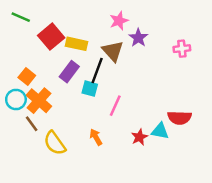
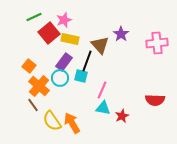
green line: (21, 17) -> (34, 17), moved, turned -49
pink star: (119, 21) -> (64, 20), moved
pink cross: (182, 49) -> (157, 43), size x1.5
cyan circle: (16, 100) -> (60, 78), moved
cyan triangle: (160, 131) -> (103, 108), moved
orange arrow: (96, 137) -> (72, 123), moved, size x1.5

